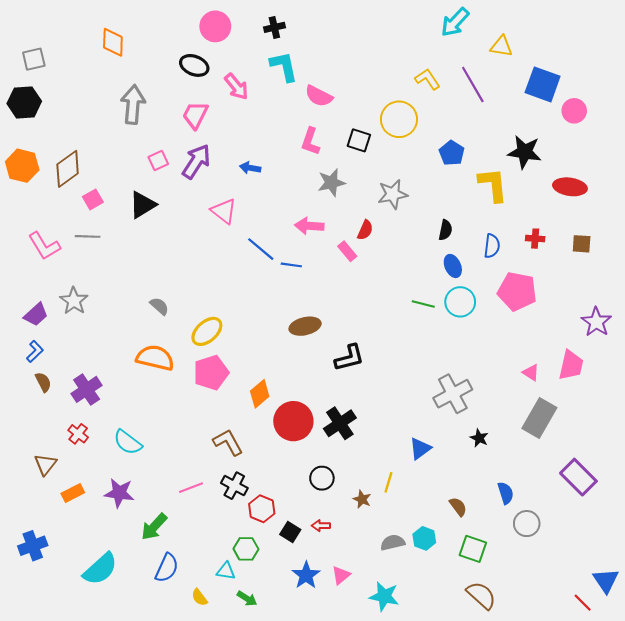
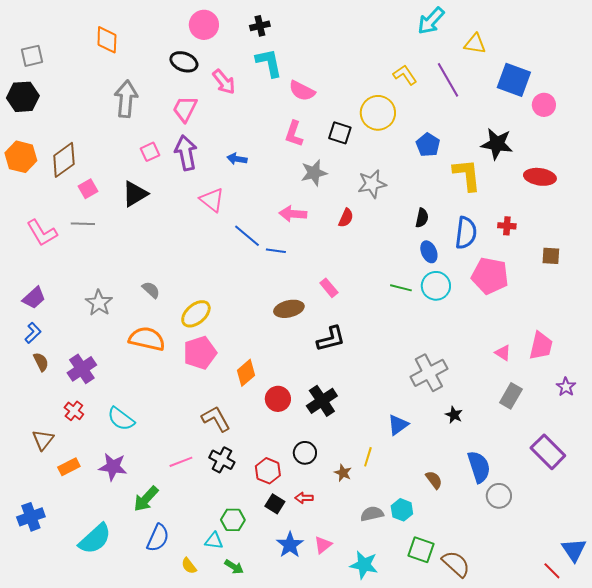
purple arrow: (196, 161) -> (186, 153), turned -44
brown square: (582, 244) -> (551, 256), moved
blue semicircle: (492, 246) -> (466, 233), size x1.4
pink rectangle: (347, 251) -> (329, 288), moved
gray star: (74, 301) -> (99, 303), moved
purple star: (596, 322) -> (566, 387), moved, size x0.7
gray rectangle: (539, 418) -> (511, 396), size x0.7
red circle: (293, 421) -> (278, 399), size x0.7
blue semicircle: (506, 493) -> (479, 467), size x1.5
red hexagon: (262, 509) -> (268, 471), moved
green square: (473, 549) -> (421, 550), moved

